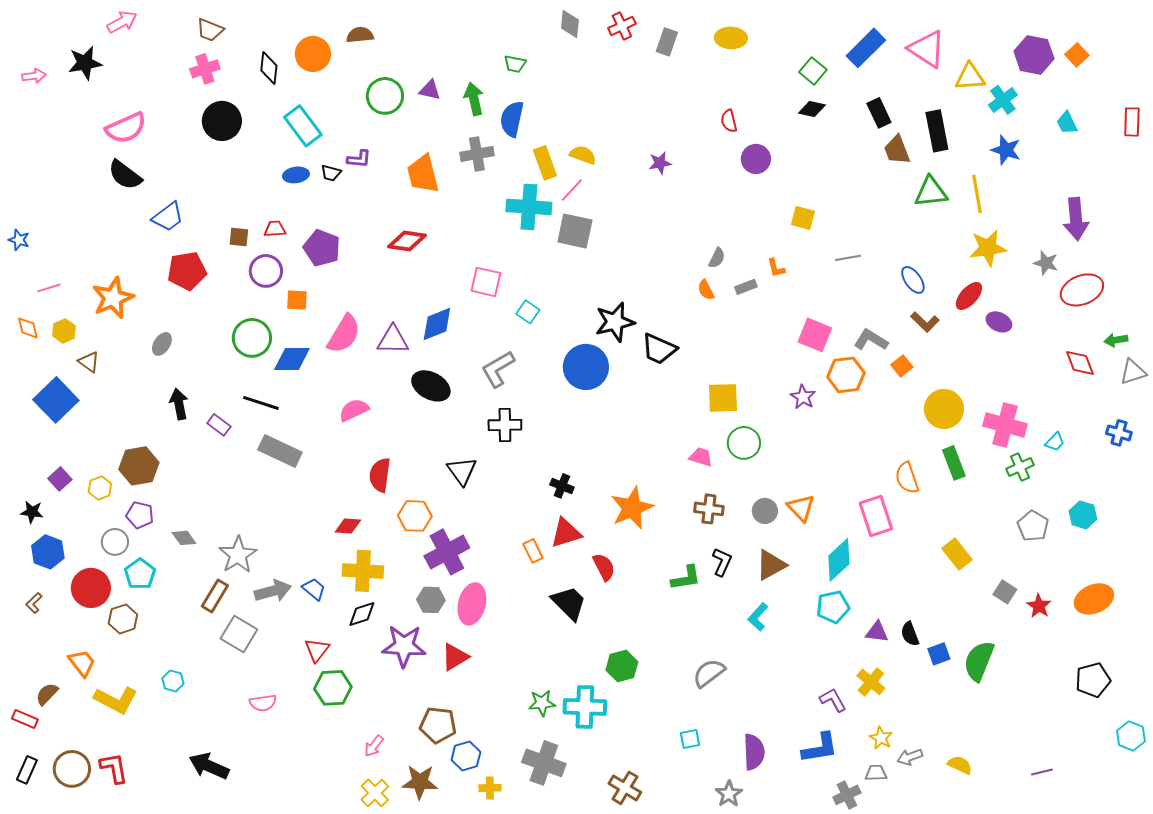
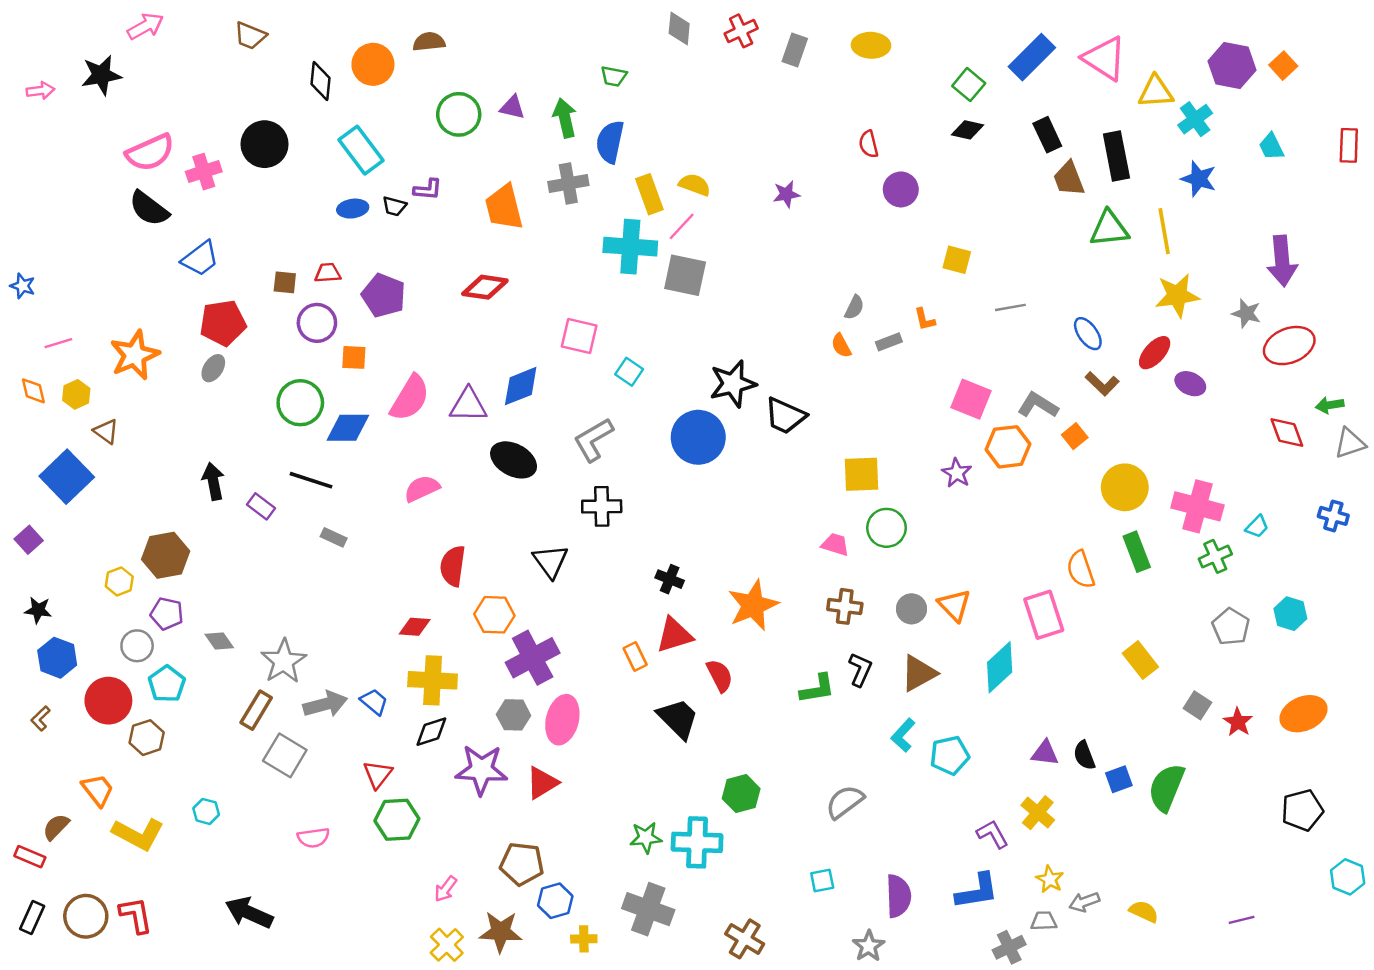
pink cross: (205, 69) -> (204, 172), moved
gray ellipse: (162, 344) -> (213, 368), moved
gray rectangle: (280, 451) -> (334, 537), size x0.5
purple square: (60, 479) -> (29, 540), moved
cyan pentagon: (833, 607) -> (950, 755), moved

